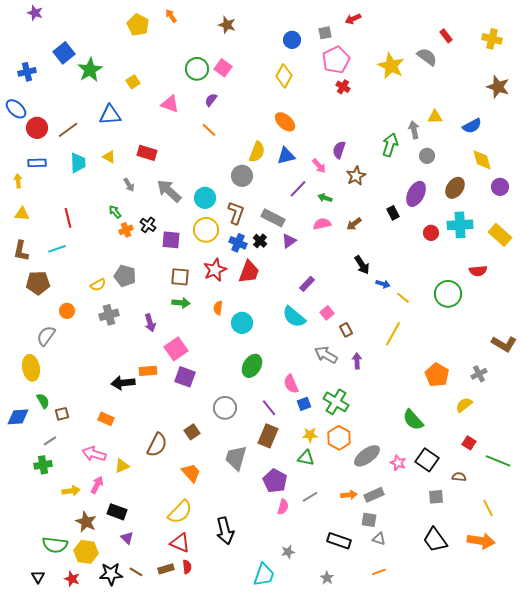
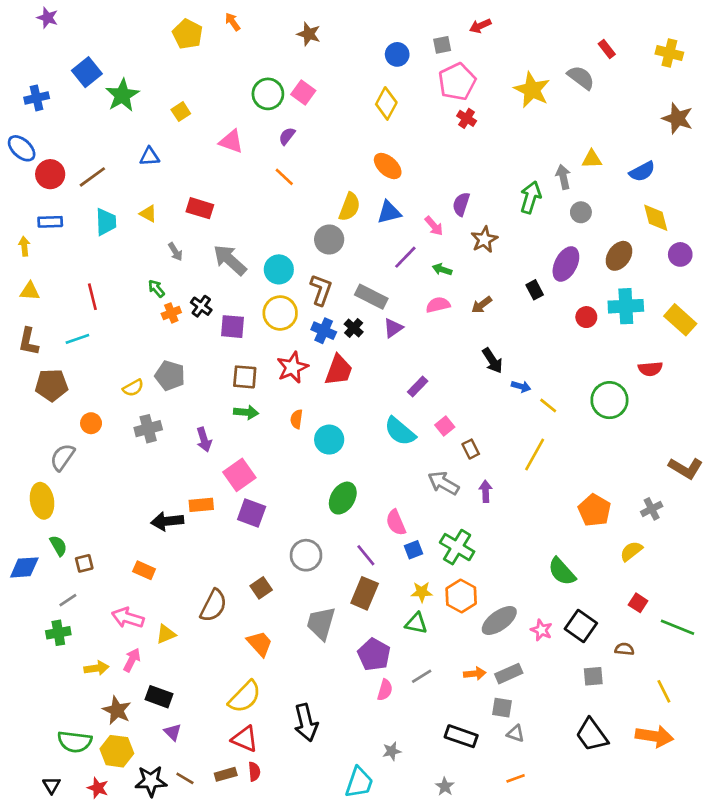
blue triangle: (110, 115) -> (150, 156), size x0.7

